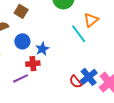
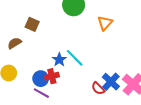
cyan line: (79, 34) -> (75, 58), moved
blue circle: (22, 41) -> (41, 79), moved
purple line: (21, 78) -> (41, 93), turned 63

